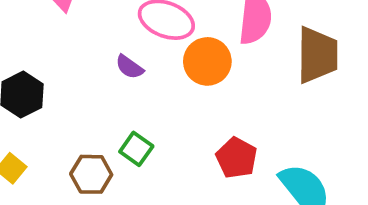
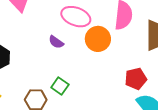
red pentagon: (237, 158) -> (136, 79), moved, turned 30

